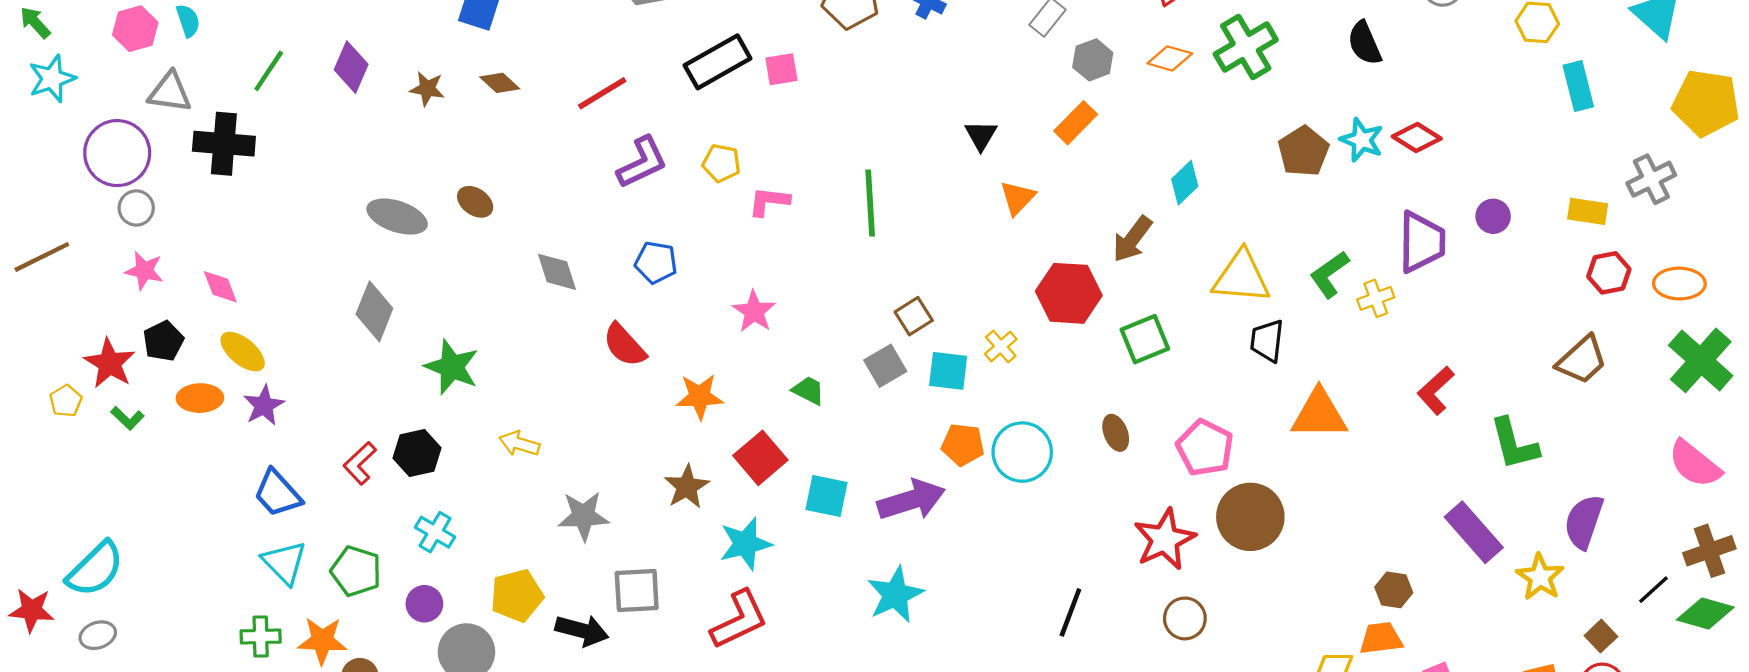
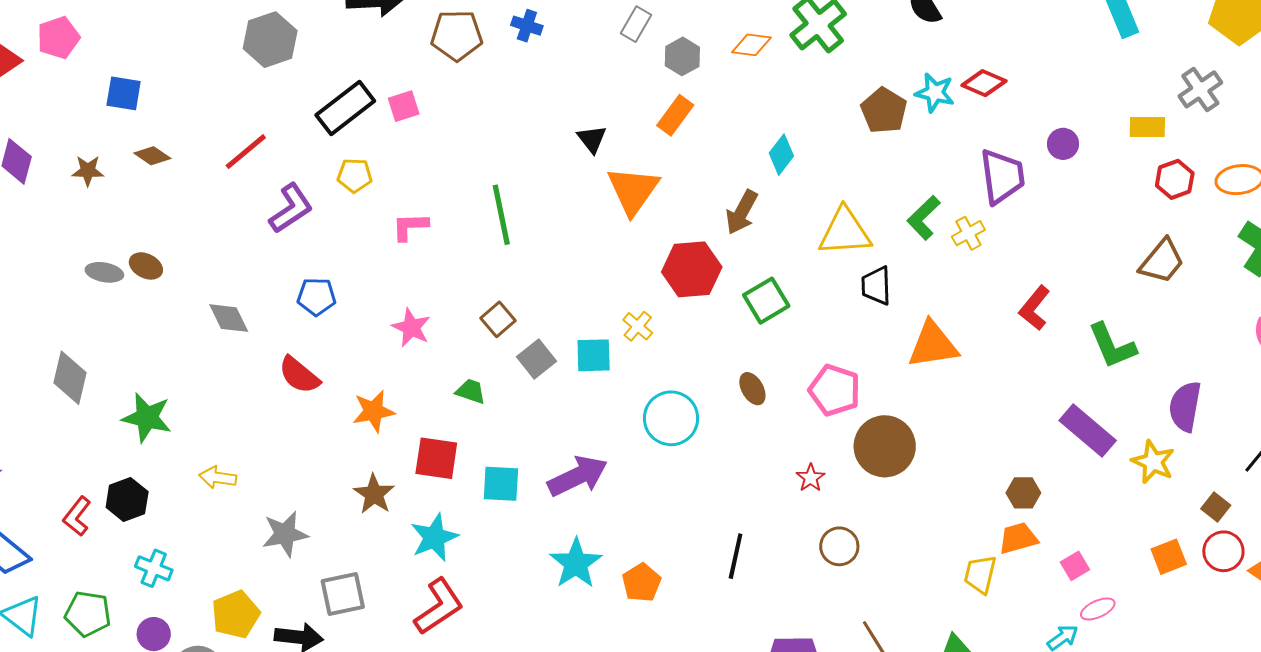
yellow pentagon: (721, 163) -> (355, 175), moved
orange triangle: (1018, 198) -> (633, 190), size x1.6
gray ellipse: (397, 217) -> (104, 272), moved, size x0.7
brown square: (914, 316) -> (498, 319), moved
orange pentagon: (963, 445) -> (642, 583), moved, turned -30
red square: (760, 458) -> (436, 458), turned -33
red star: (1165, 539) -> (811, 478), size x0.5

